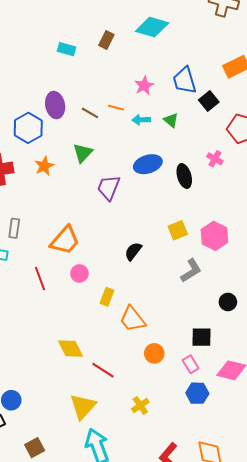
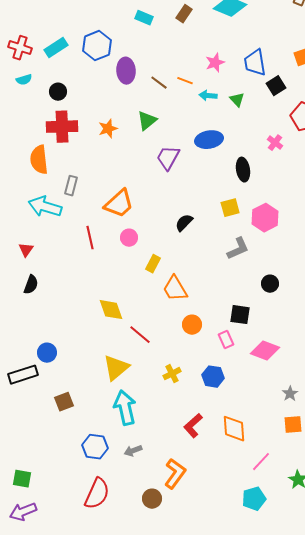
blue hexagon: (28, 128) -> (97, 46), moved
black ellipse: (184, 176) -> (243, 170), moved
blue hexagon: (197, 393) -> (213, 377), moved

